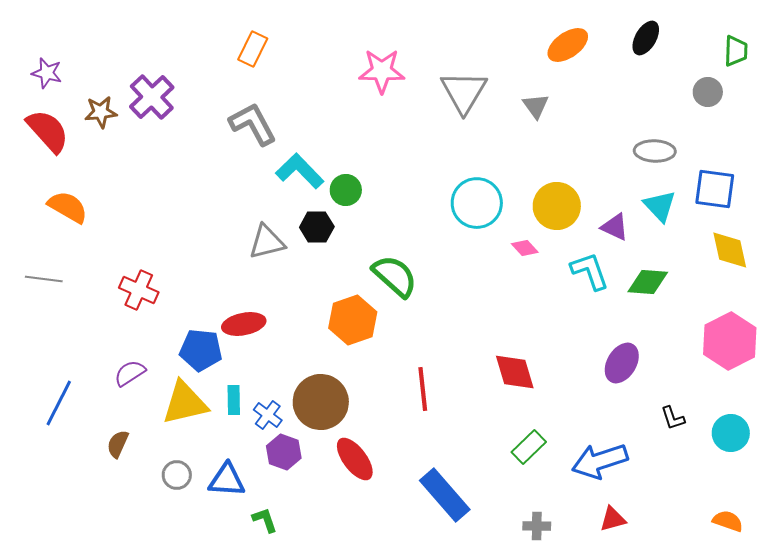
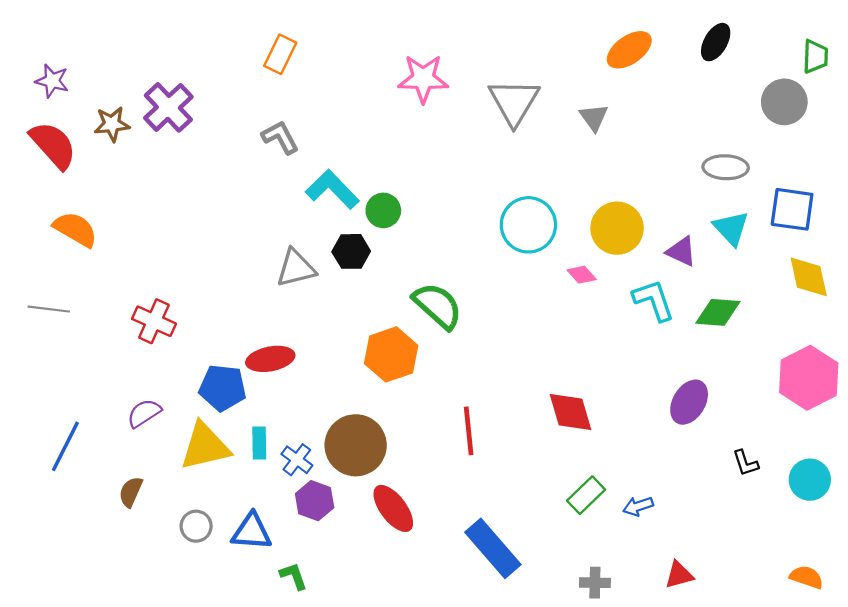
gray circle: (708, 92) -> (784, 102), size x1.4
gray L-shape: (253, 124) -> (280, 137), size x0.7
blue arrow: (600, 461) -> (638, 506), moved, size x0.5

